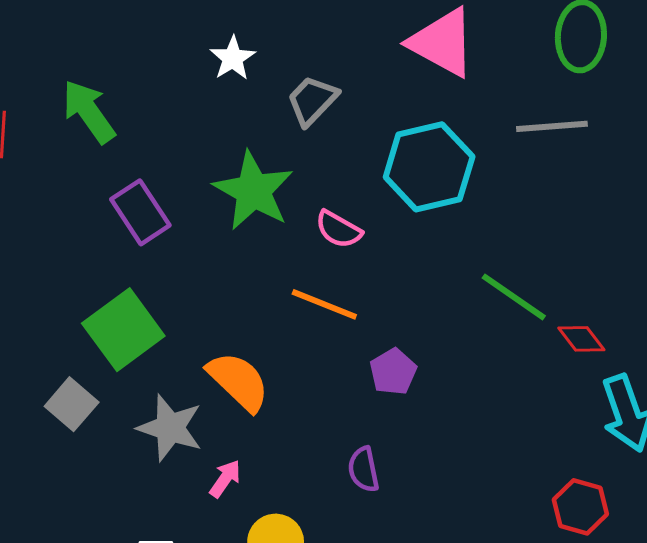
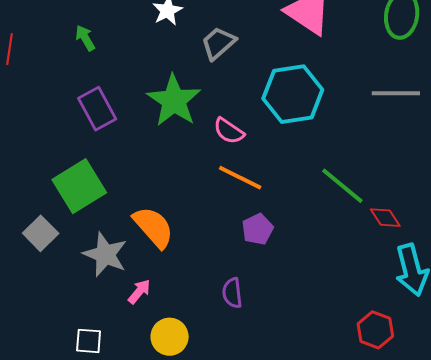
green arrow: (89, 112) -> (85, 38), moved, size x0.6
gray line: (552, 126) -> (396, 93), moved
orange line: (324, 304) -> (240, 178), moved

